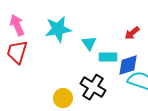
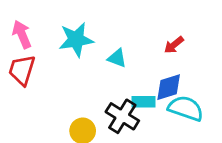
cyan triangle: (89, 43) -> (117, 58), turned -35
cyan rectangle: (108, 57) -> (143, 102), moved

